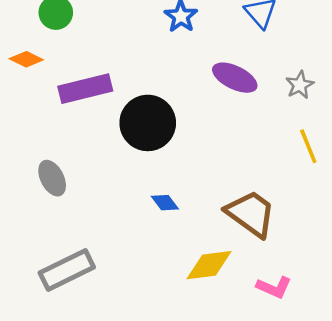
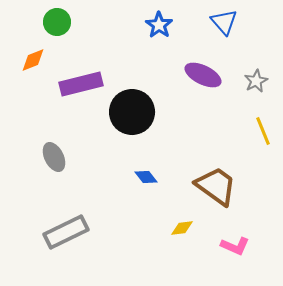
orange diamond: (26, 59) -> (33, 60), turned -48
yellow diamond: (209, 265) -> (182, 228), size x0.6

